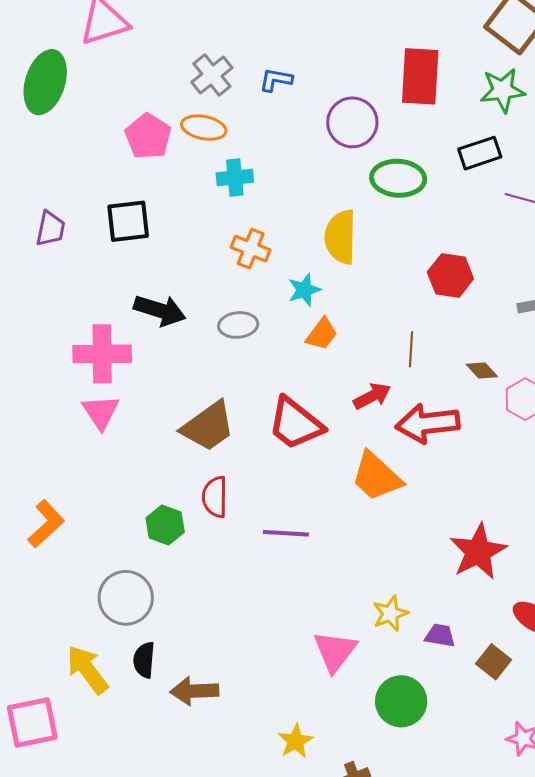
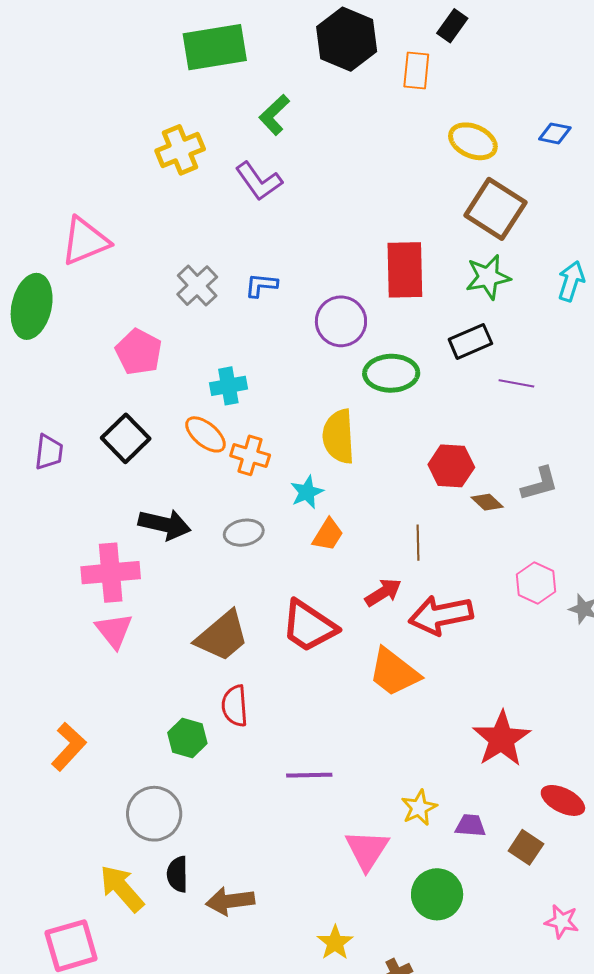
orange ellipse: (204, 128) -> (206, 434), moved, turned 33
black square: (128, 221) -> (126, 438), turned -33
brown diamond: (482, 371) -> (487, 502), moved
purple line: (286, 533) -> (309, 775), moved

